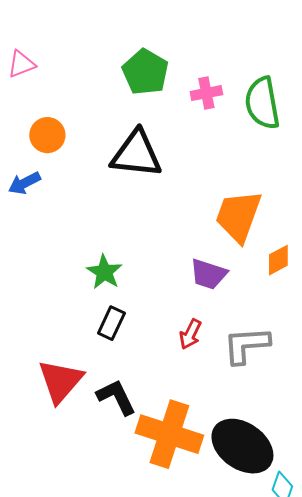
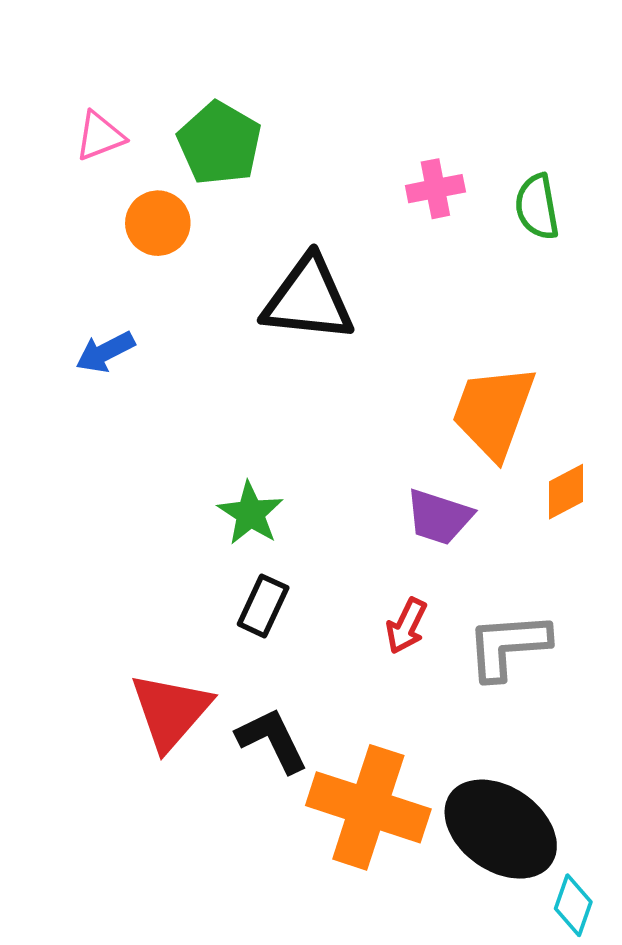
green pentagon: (145, 72) -> (220, 143), moved
green semicircle: (262, 103) -> (537, 207), size x0.7
orange circle: (47, 135) -> (158, 223), moved

